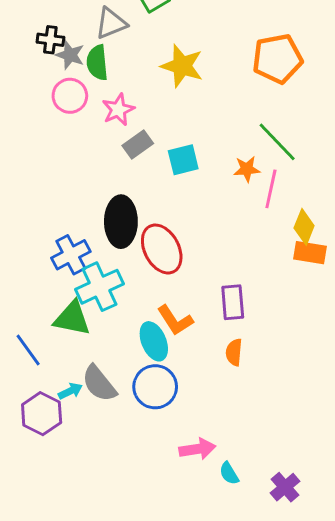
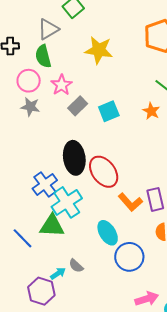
gray star: (70, 55) -> (30, 107), moved
orange star: (247, 169) -> (151, 111), turned -30
orange L-shape: (175, 320) -> (130, 202), moved
blue line: (28, 350) -> (22, 238), moved
gray semicircle: (99, 384) -> (76, 266), size x0.6
blue circle: (155, 387) -> (129, 257), moved

